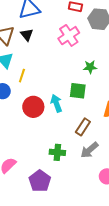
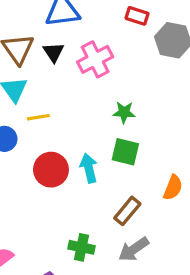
pink cross: (69, 36) -> (95, 59), moved
green star: (90, 67) -> (124, 112), moved
yellow line: (22, 76) -> (38, 117), turned 56

